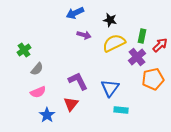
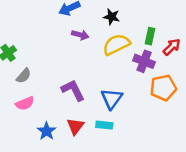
purple cross: (137, 57) -> (144, 61), turned -30
red triangle: (71, 104) -> (75, 126), moved
cyan rectangle: (121, 110) -> (104, 125), moved
blue star: (47, 115) -> (47, 131), moved

